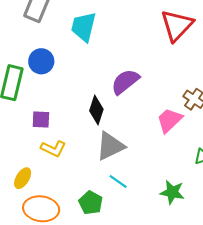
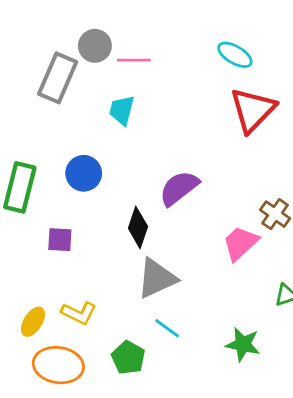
cyan trapezoid: (84, 27) -> (122, 110), size x0.7
blue circle: (41, 61) -> (84, 173), moved
yellow L-shape: (53, 149) -> (79, 313), moved

